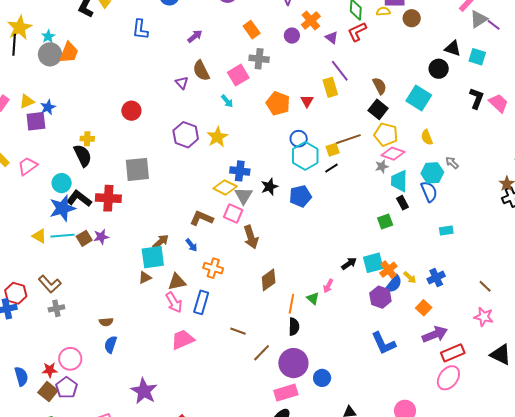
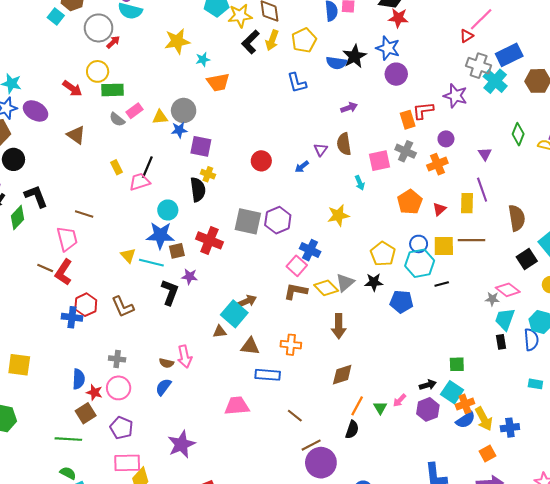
orange cross: (311, 20) -> (437, 164), moved
blue L-shape: (140, 29) -> (297, 83), turned -40
red L-shape: (357, 32) -> (423, 111), moved
black line: (14, 45) -> (147, 167), moved
orange trapezoid: (69, 52) -> (218, 82), turned 40
gray circle: (50, 54) -> (184, 110), moved
brown semicircle: (380, 86) -> (517, 218), size x1.4
black square: (378, 109) -> (527, 259), moved
purple square: (36, 121) -> (201, 146), moved
yellow pentagon: (386, 134) -> (383, 254), moved
purple hexagon: (186, 135) -> (278, 220), moved
brown line: (348, 139) -> (471, 240), moved
yellow square: (333, 150) -> (444, 246), moved, size x1.5
blue cross: (240, 171) -> (310, 250), moved
yellow diamond: (225, 187) -> (326, 288), moved
black L-shape: (79, 199) -> (170, 292), moved, turned 55
pink square: (233, 213) -> (297, 266), moved
brown L-shape: (202, 218) -> (296, 291), turned -30
green square: (385, 222) -> (457, 364), moved
brown square: (84, 238) -> (177, 251), moved
blue arrow: (191, 245) -> (302, 167), moved, turned 72
cyan square: (153, 257) -> (234, 314), turned 30
cyan square: (373, 263) -> (452, 392), turned 30
orange cross: (213, 268) -> (291, 345), turned -30
yellow arrow: (410, 277) -> (484, 419), size x1.6
purple hexagon: (380, 297) -> (428, 409), moved
pink arrow: (174, 302) -> (185, 357), moved
blue rectangle: (201, 302) -> (268, 375), turned 60
gray cross: (56, 308) -> (117, 359), moved
purple circle: (293, 363) -> (321, 463), moved
blue semicircle: (21, 376) -> (79, 379), moved
purple pentagon: (67, 388) -> (121, 428), moved, turned -30

